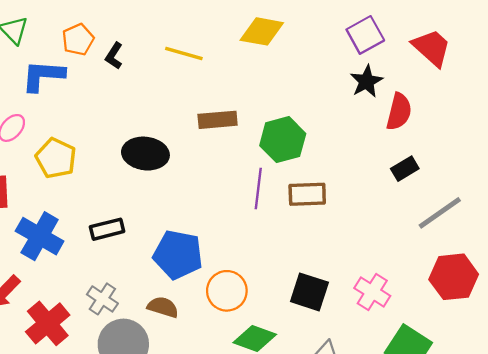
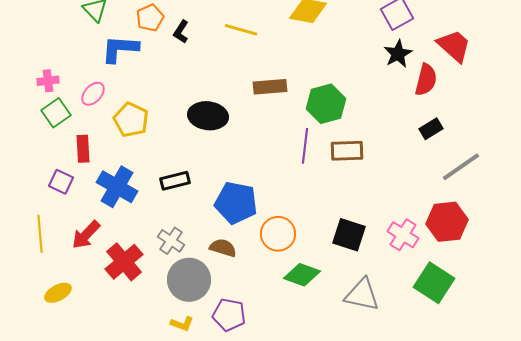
red trapezoid: (432, 48) -> (454, 46), moved
red hexagon: (454, 277) -> (447, 222), moved

